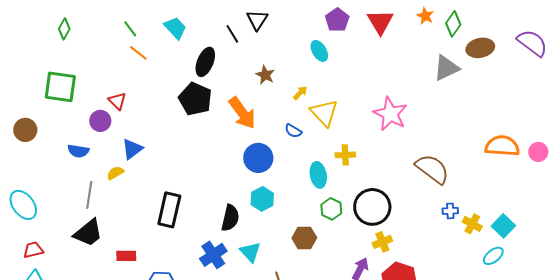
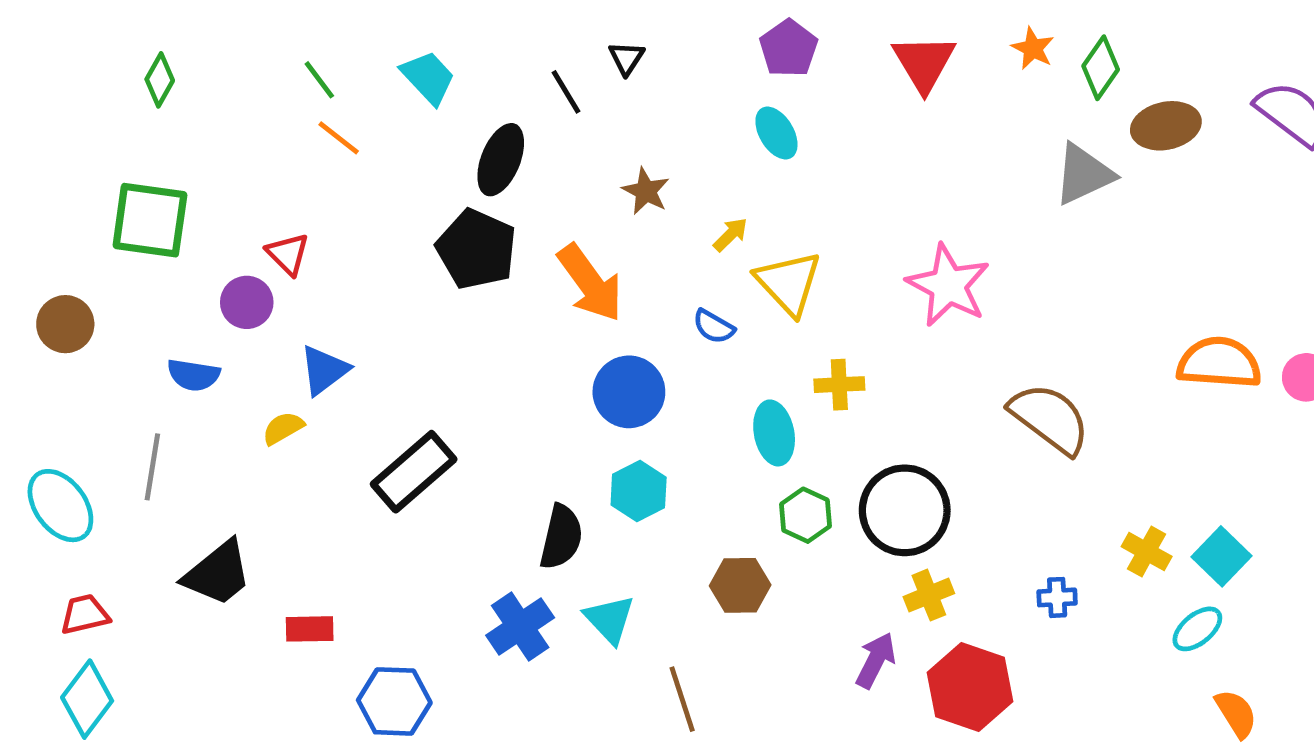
black triangle: (257, 20) -> (626, 58), size x0.7
purple pentagon: (337, 20) -> (789, 48), moved
gray line: (89, 195) -> (152, 467), moved
black rectangle: (169, 210) -> (414, 472), moved, turned 36
blue cross: (450, 211) -> (1057, 597), moved

